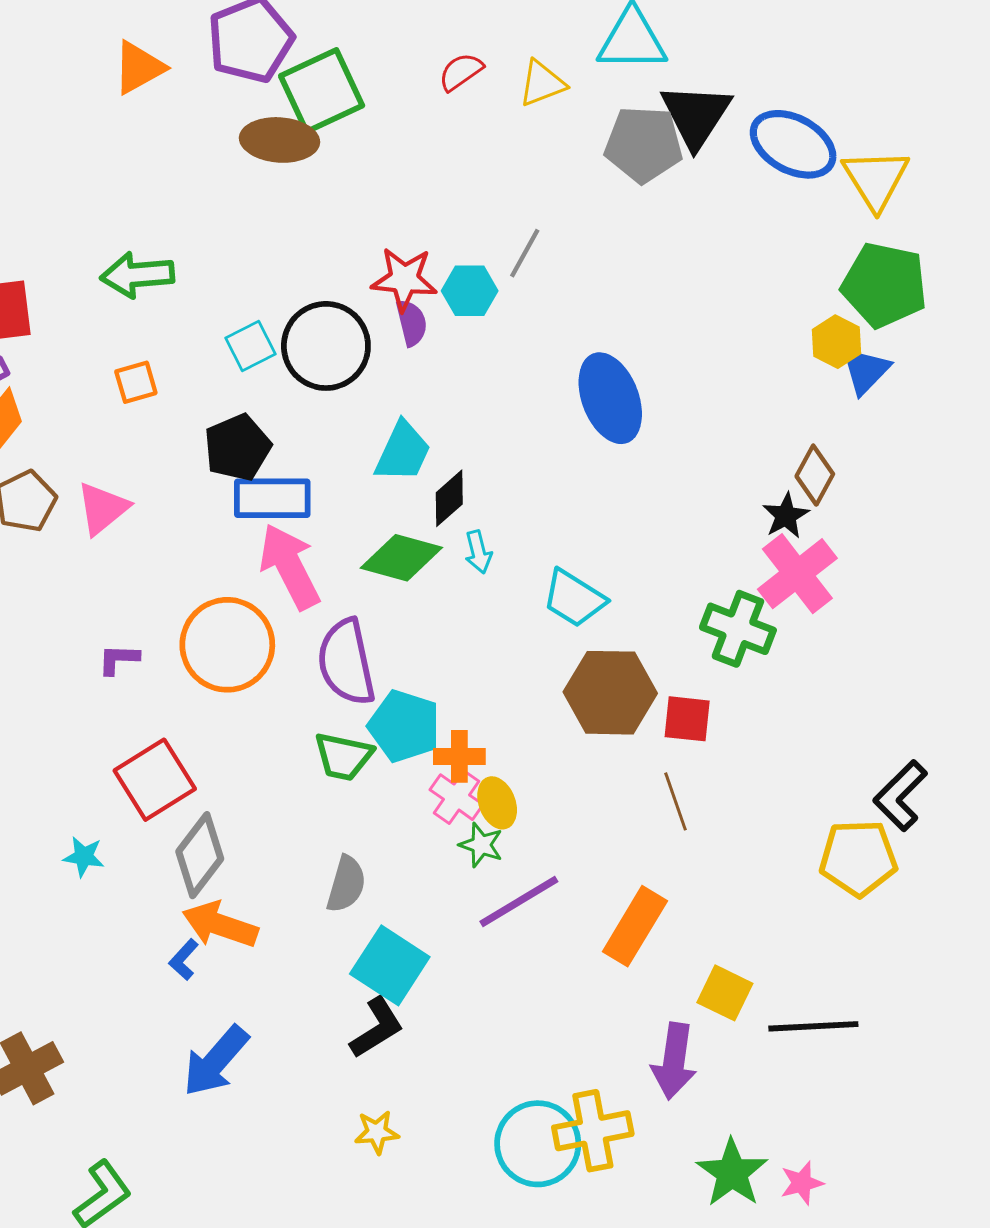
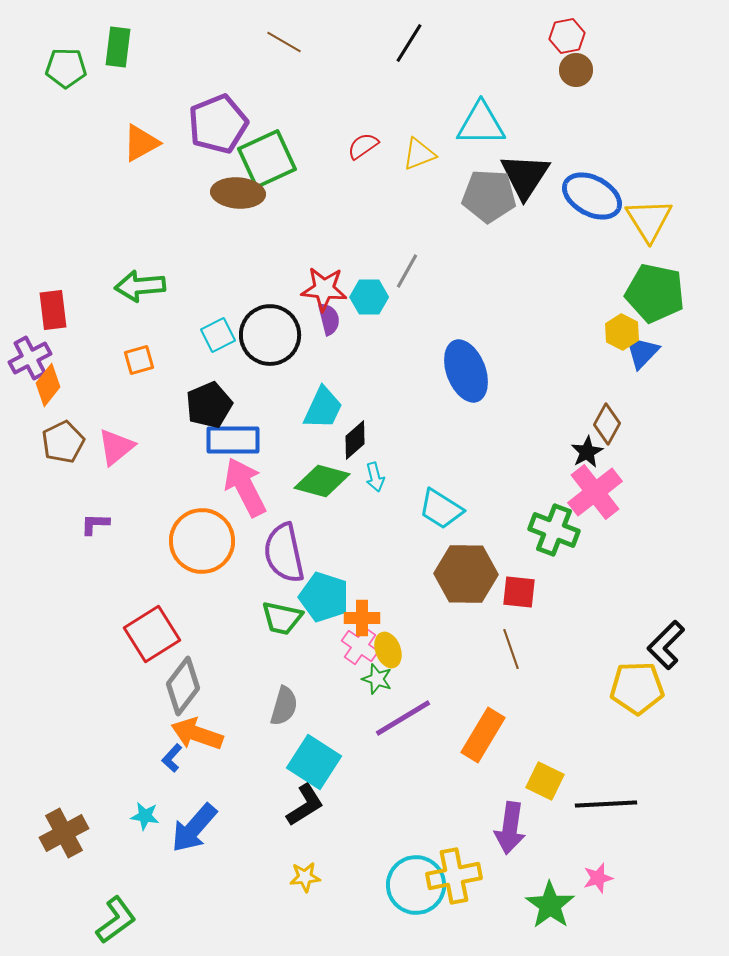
purple L-shape: (118, 659) -> (95, 524), moved
cyan star: (84, 857) -> (145, 816), moved
pink star: (802, 1183) -> (598, 878), moved

